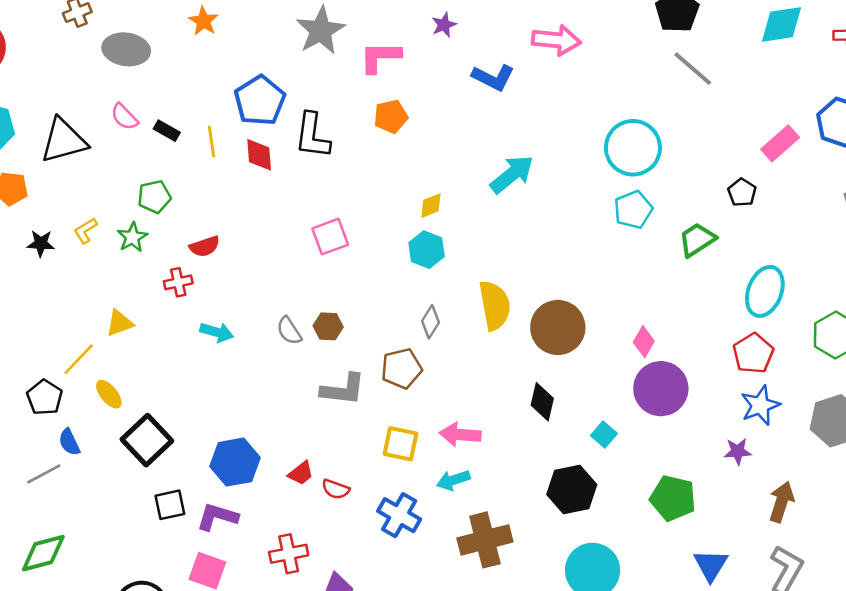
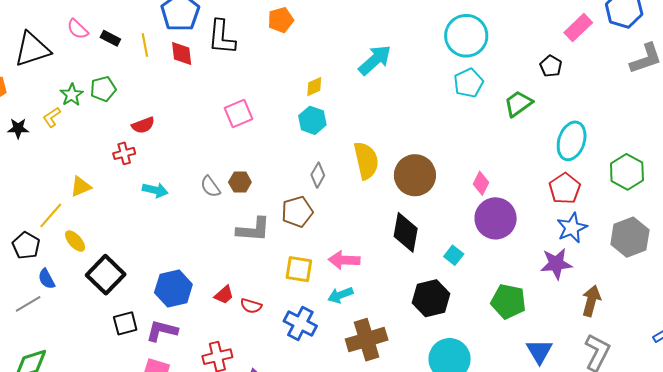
green star: (132, 237) -> (72, 95), moved
black diamond: (542, 402) -> (406, 232), size x1.4
purple star: (738, 451) -> (556, 264), size x1.5

